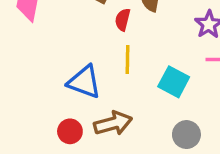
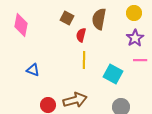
blue triangle: (84, 82) -> (33, 70), moved, size x0.6

